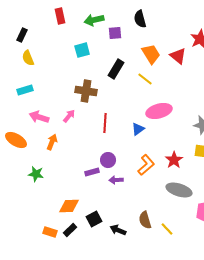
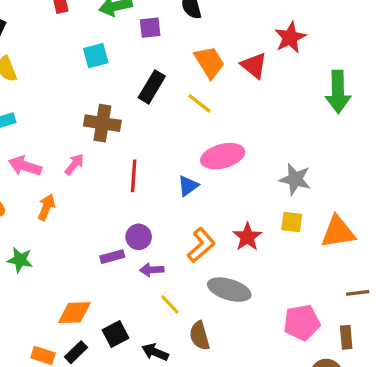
gray ellipse: (179, 190) -> (229, 290), moved
yellow line: (167, 229) -> (170, 304), moved

